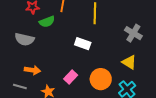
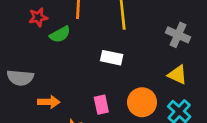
gray semicircle: (24, 39) -> (20, 78), moved
pink rectangle: (71, 77) -> (101, 105), turned -48

